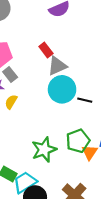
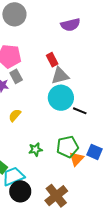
yellow semicircle: (11, 102) -> (15, 115), moved
green star: (44, 150) -> (36, 150), size x0.6

